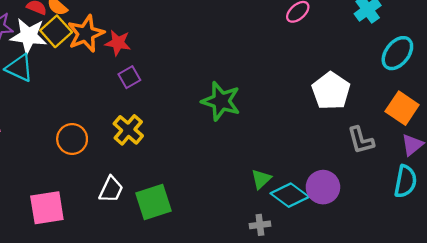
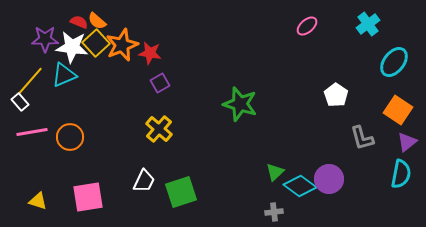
cyan triangle: (19, 68) -> (64, 75), turned -48
white pentagon: (331, 91) -> (336, 95), size x0.7
orange circle: (72, 139) -> (70, 137), moved

